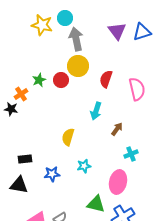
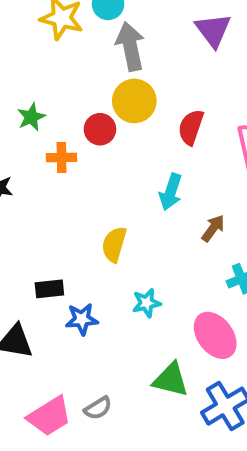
green star: (39, 80) -> (31, 117), moved
orange cross: (21, 94) -> (62, 157), moved, turned 32
black rectangle: (25, 159) -> (49, 289), moved
pink ellipse: (118, 182) -> (215, 335), turned -50

